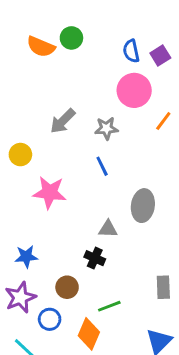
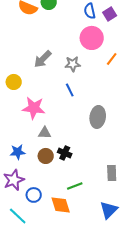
gray triangle: (108, 229) -> (45, 133), moved
brown circle: (67, 287) -> (46, 156), moved
orange diamond: (89, 334) -> (61, 205), turned -40

